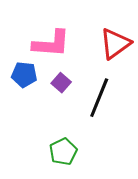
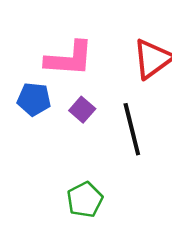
black line: (99, 98) -> (132, 129), turned -36

